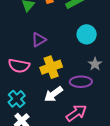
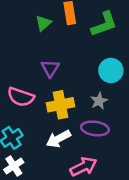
purple triangle: (39, 40) -> (50, 68), turned -35
gray star: (95, 64) -> (99, 101), moved

